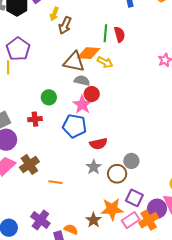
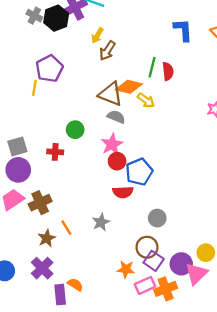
red circle: (92, 94) -> (117, 161), moved
blue pentagon: (74, 126) -> (139, 172), moved, turned 30
gray star: (94, 167) -> (101, 222), moved
brown circle: (117, 174) -> (147, 247), moved
orange line: (55, 182) -> (66, 228), turned 40
orange star: (112, 209) -> (126, 269), size x0.7
purple circle: (157, 209) -> (181, 264), moved
brown star: (94, 220) -> (47, 238), moved

